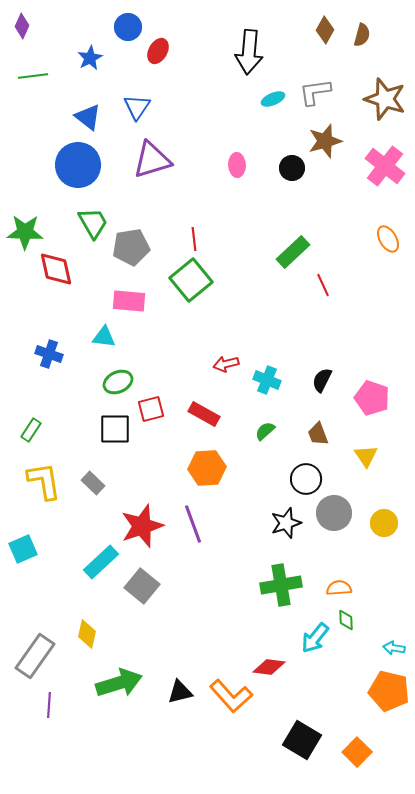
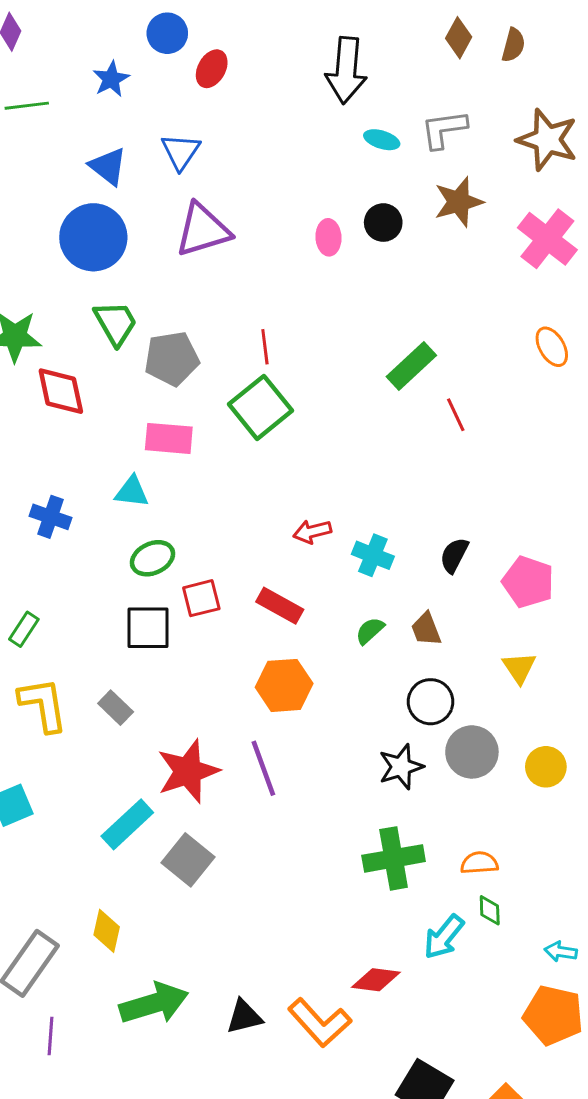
cyan ellipse: (273, 99) -> (382, 140), turned 40
black circle: (292, 168) -> (383, 223), moved
brown trapezoid: (318, 434) -> (426, 629), moved

